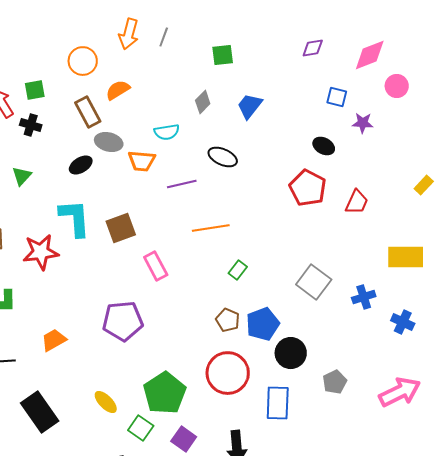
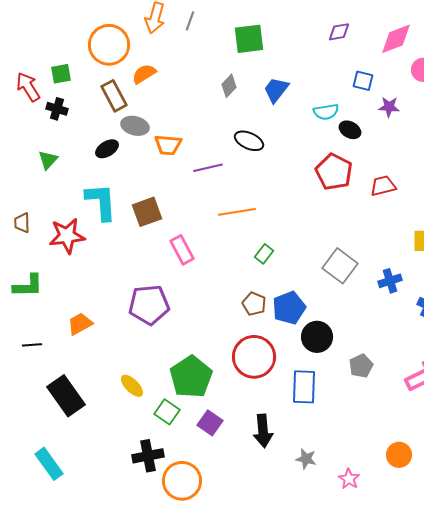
green square: (223, 55) -> (249, 39), size x1.4
orange circle: (83, 61) -> (109, 45), size x1.4
cyan semicircle: (167, 132) -> (326, 112), moved
red trapezoid: (357, 202) -> (383, 186), turned -128

